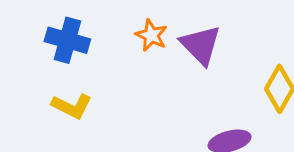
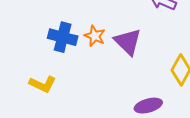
blue cross: (67, 40) -> (63, 37), moved

